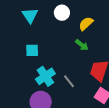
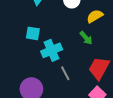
cyan cross: (45, 76) -> (52, 50), moved

